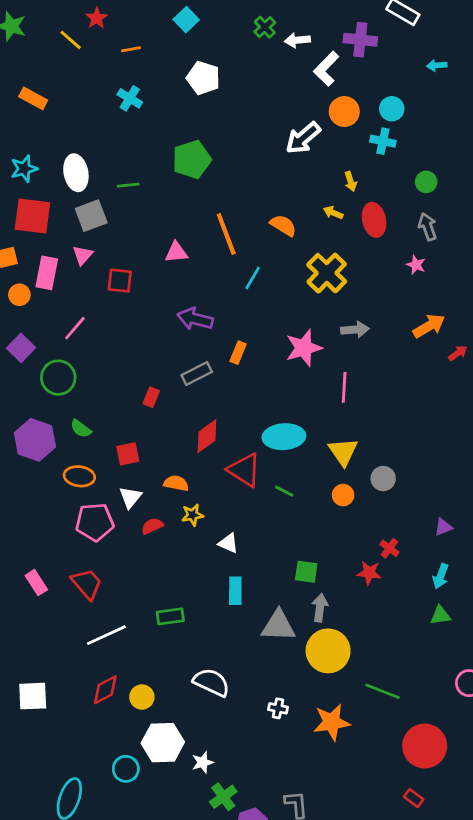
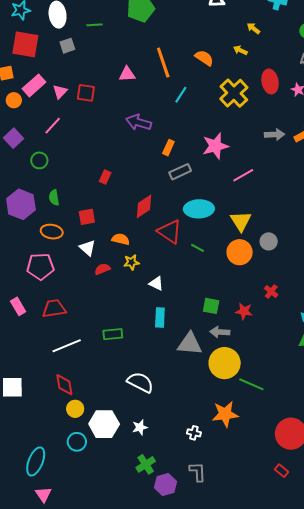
yellow arrow: (351, 181) -> (253, 28), turned 144
gray square: (91, 216) -> (67, 46), size x0.7
red ellipse: (374, 220) -> (270, 81), moved
pink triangle: (83, 255) -> (60, 92), moved
pink rectangle: (47, 273) -> (34, 85), turned 35
gray arrow: (355, 330) -> (275, 135), moved
gray rectangle: (197, 373) -> (180, 172), moved
green circle: (58, 378) -> (39, 160), size x0.7
pink line: (344, 387) -> (243, 175), turned 55
green semicircle: (81, 429) -> (54, 198), turned 42
orange circle: (343, 495) -> (240, 252), size x1.6
white triangle: (130, 497) -> (88, 248), turned -30
pink pentagon: (95, 522) -> (40, 266), moved
red star: (369, 573) -> (244, 311), moved
red trapezoid: (87, 584) -> (54, 309), turned -60
gray arrow: (320, 608) -> (220, 332), turned -96
red diamond: (105, 690) -> (64, 385), turned -75
green line: (382, 691) -> (251, 384), moved
yellow circle: (142, 697) -> (75, 409), moved
white cross: (278, 708) -> (194, 433), moved
white star: (203, 762) -> (140, 427), moved

